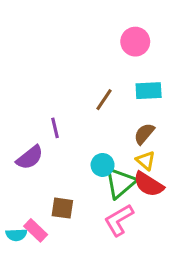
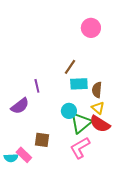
cyan rectangle: (149, 91) -> (79, 84), moved
brown semicircle: (144, 134) -> (97, 90), turned -35

